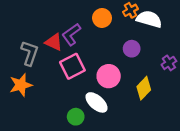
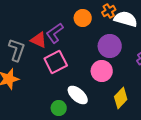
purple circle: (132, 49) -> (110, 46), size x1.5
pink circle: (109, 76) -> (102, 71), moved
yellow diamond: (144, 88) -> (121, 98), moved

